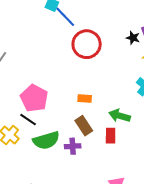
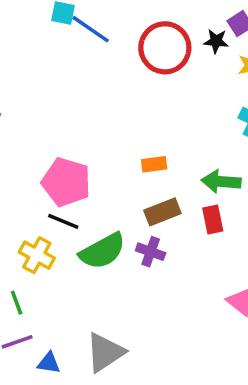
red circle: (87, 44) -> (165, 48), moved
brown rectangle: (84, 126) -> (162, 212), turned -66
purple cross: (73, 146) -> (151, 252), turned 35

